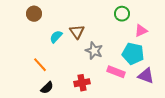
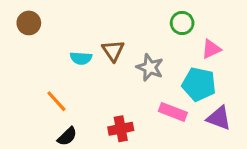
brown circle: (34, 14) -> (29, 23), moved
cyan semicircle: (56, 37) -> (81, 58), turned -128
gray star: (94, 51) -> (150, 67), moved

